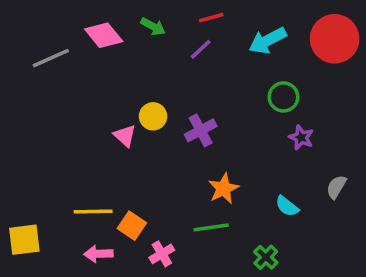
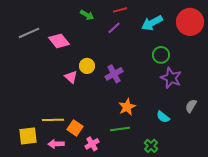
pink diamond: (104, 35) -> (59, 41), moved
purple star: (301, 137) -> (171, 78), size x1.5
yellow square: (24, 240) -> (28, 136), moved

